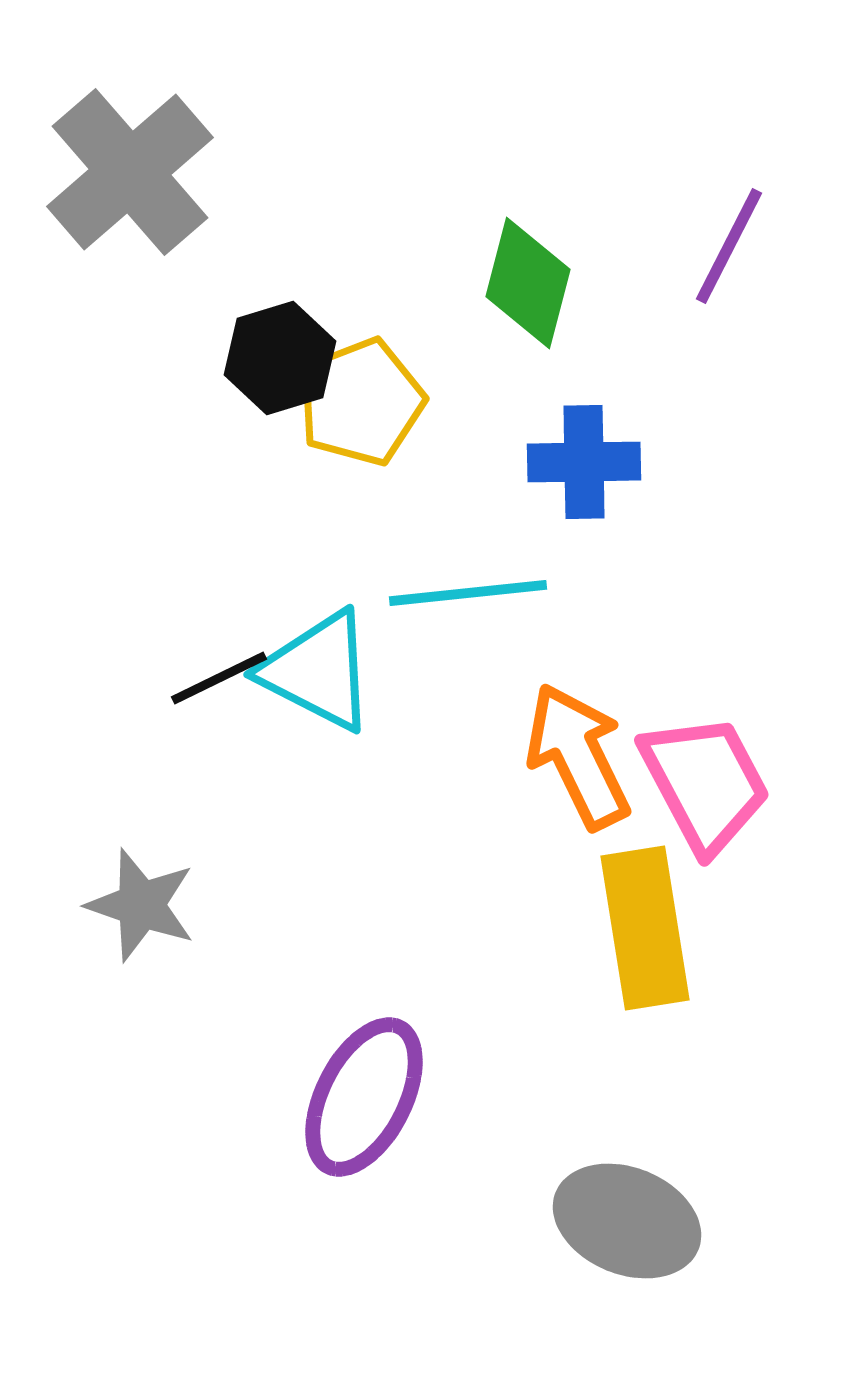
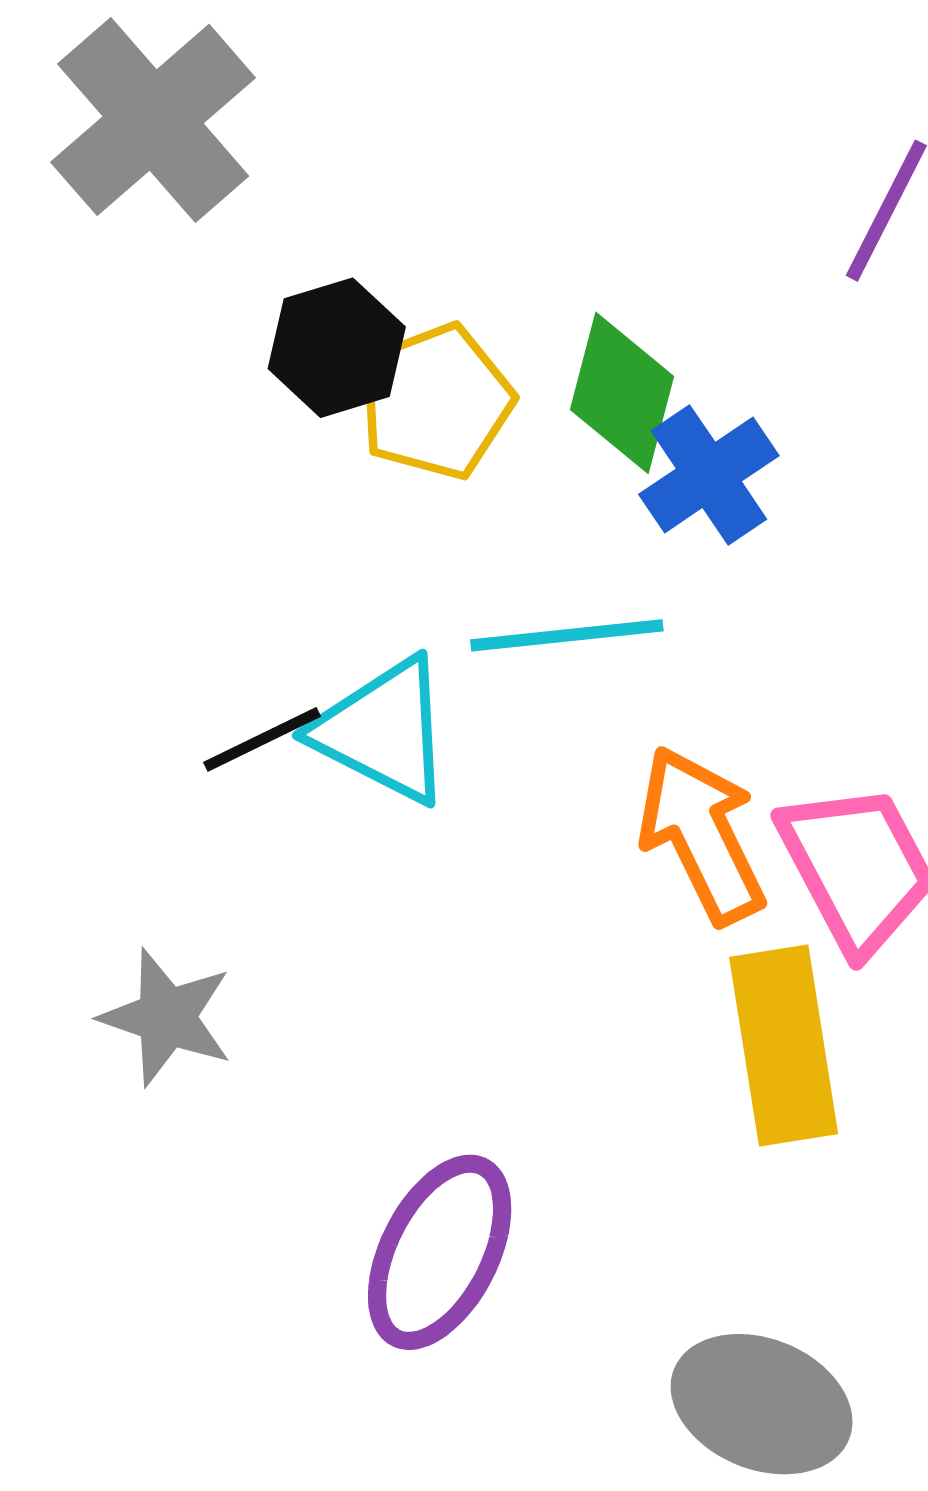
green diamond: (528, 283) -> (622, 393), moved
blue cross: (584, 462) -> (709, 475), turned -33

